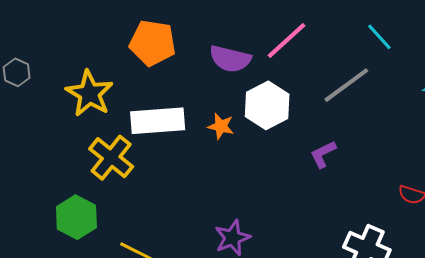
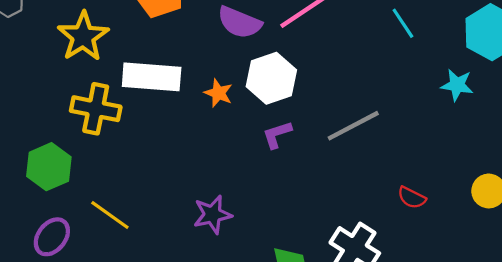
gray line: (346, 85) -> (353, 126), moved
purple L-shape: (323, 154) -> (277, 135), moved
yellow cross: (111, 158) -> (96, 109), turned -36

